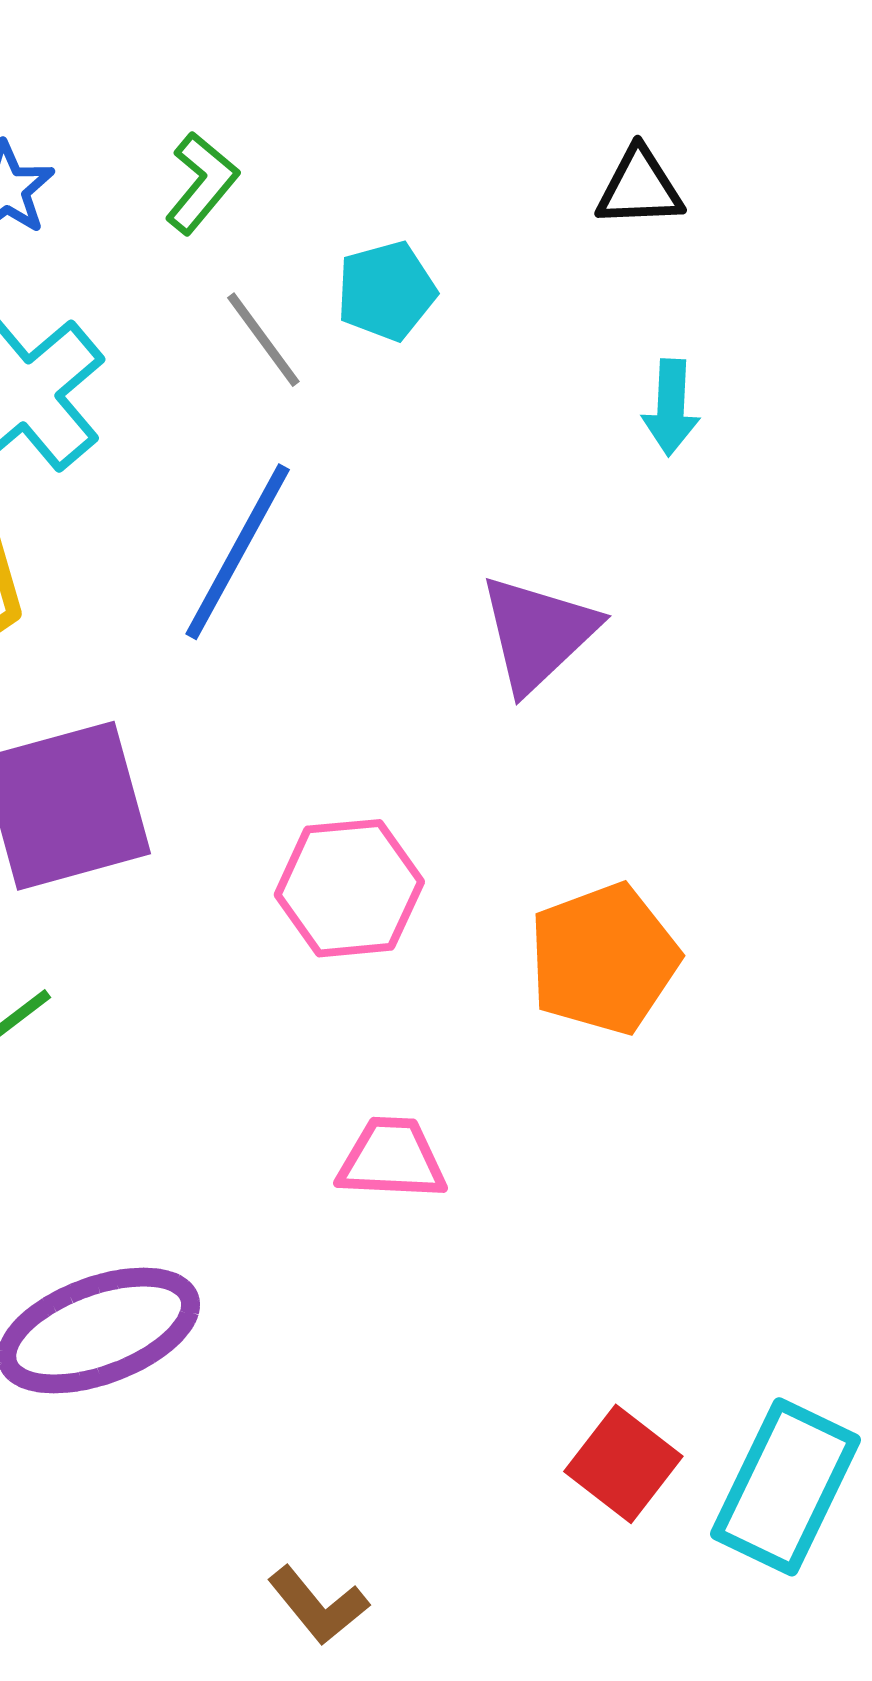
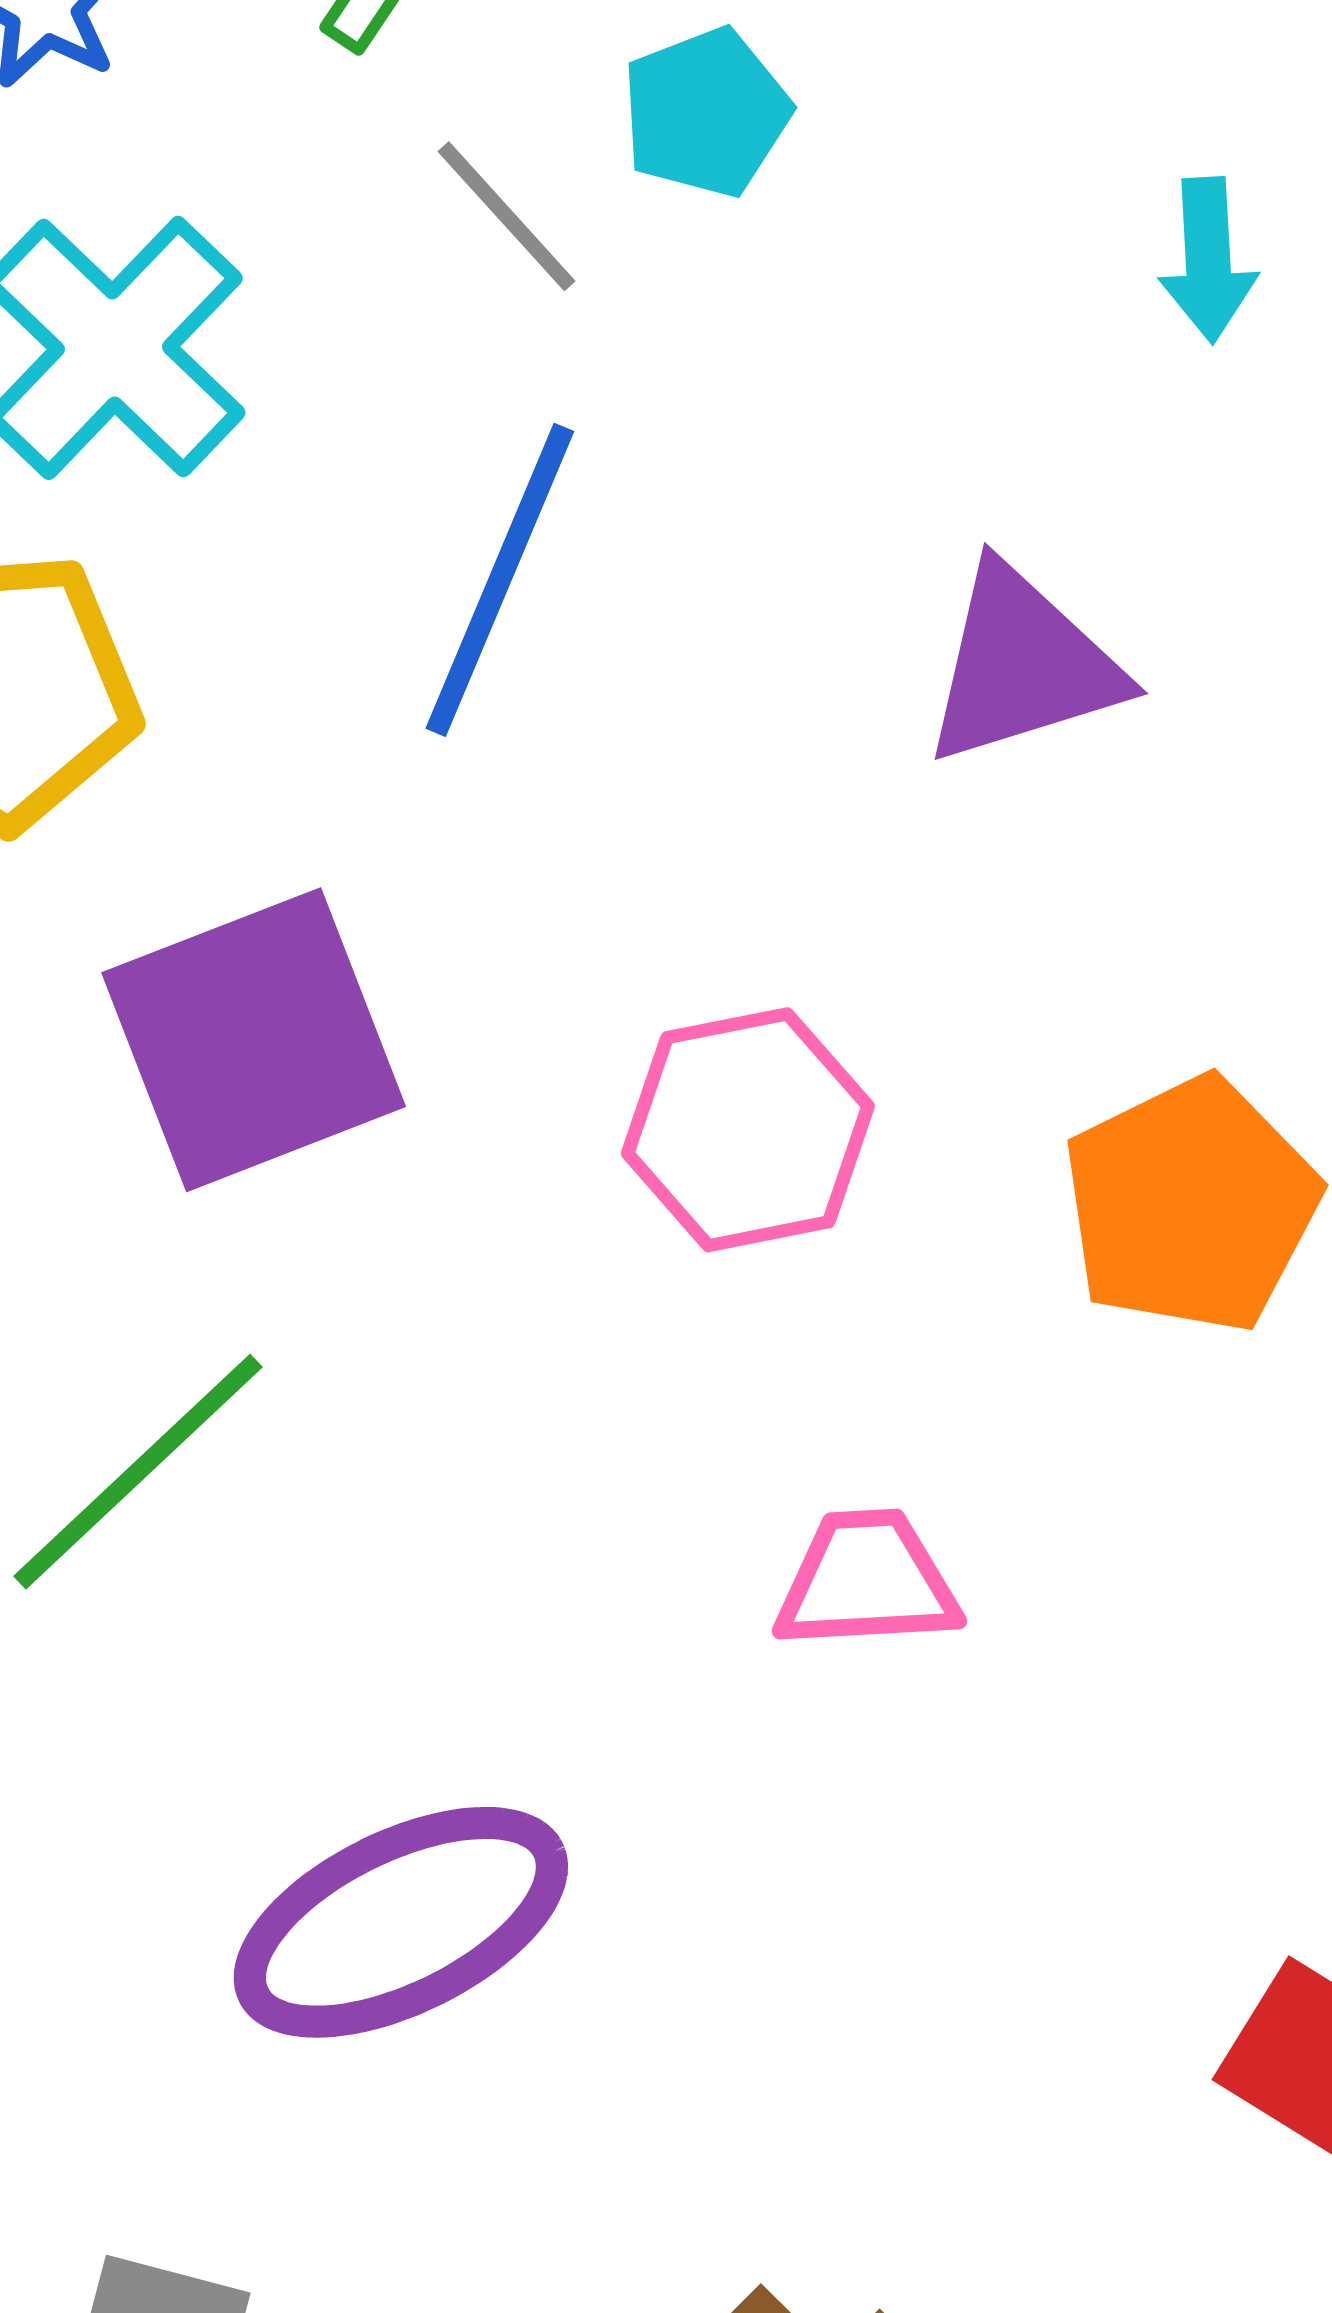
purple triangle: (538, 633) -> (1023, 665), turned 32

